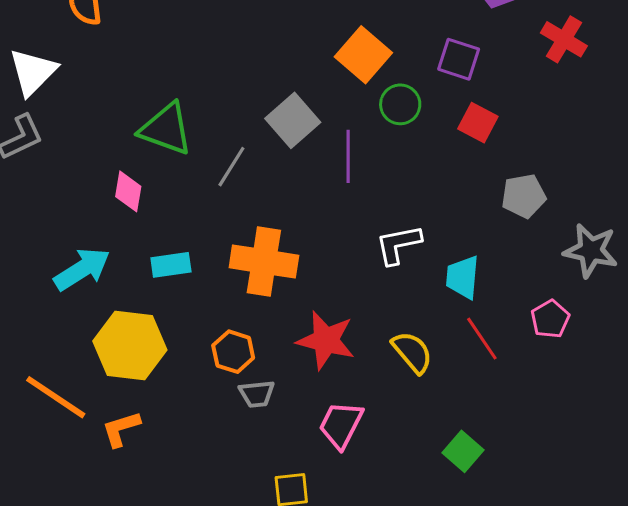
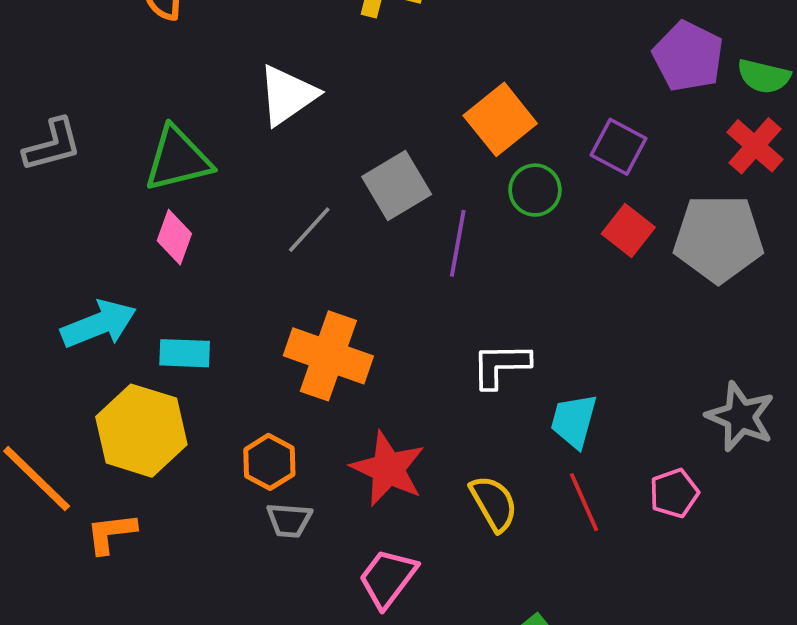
white triangle: (33, 72) -> (287, 95), moved
green triangle: (166, 129) -> (178, 159), moved, turned -44
gray pentagon: (524, 196) -> (719, 238), moved, size x1.6
cyan rectangle: (171, 265) -> (185, 353), moved

